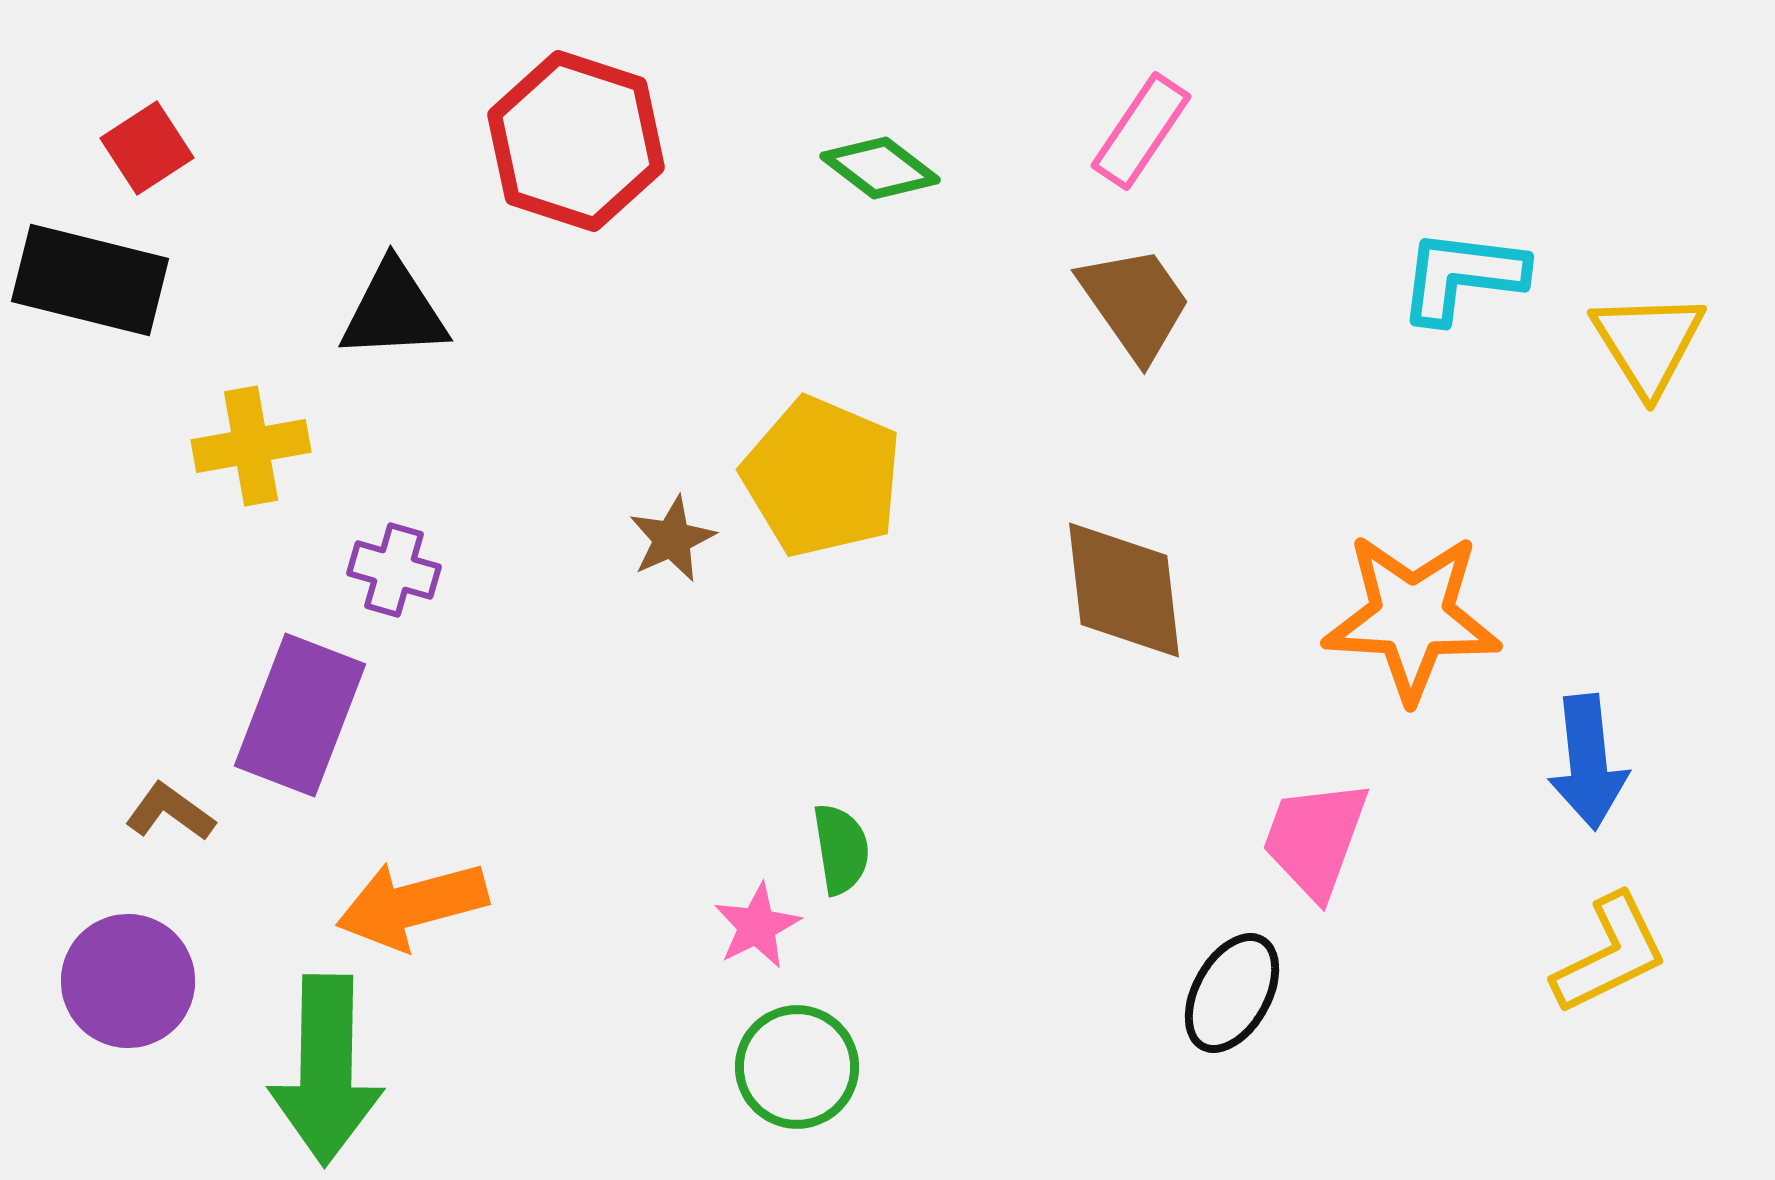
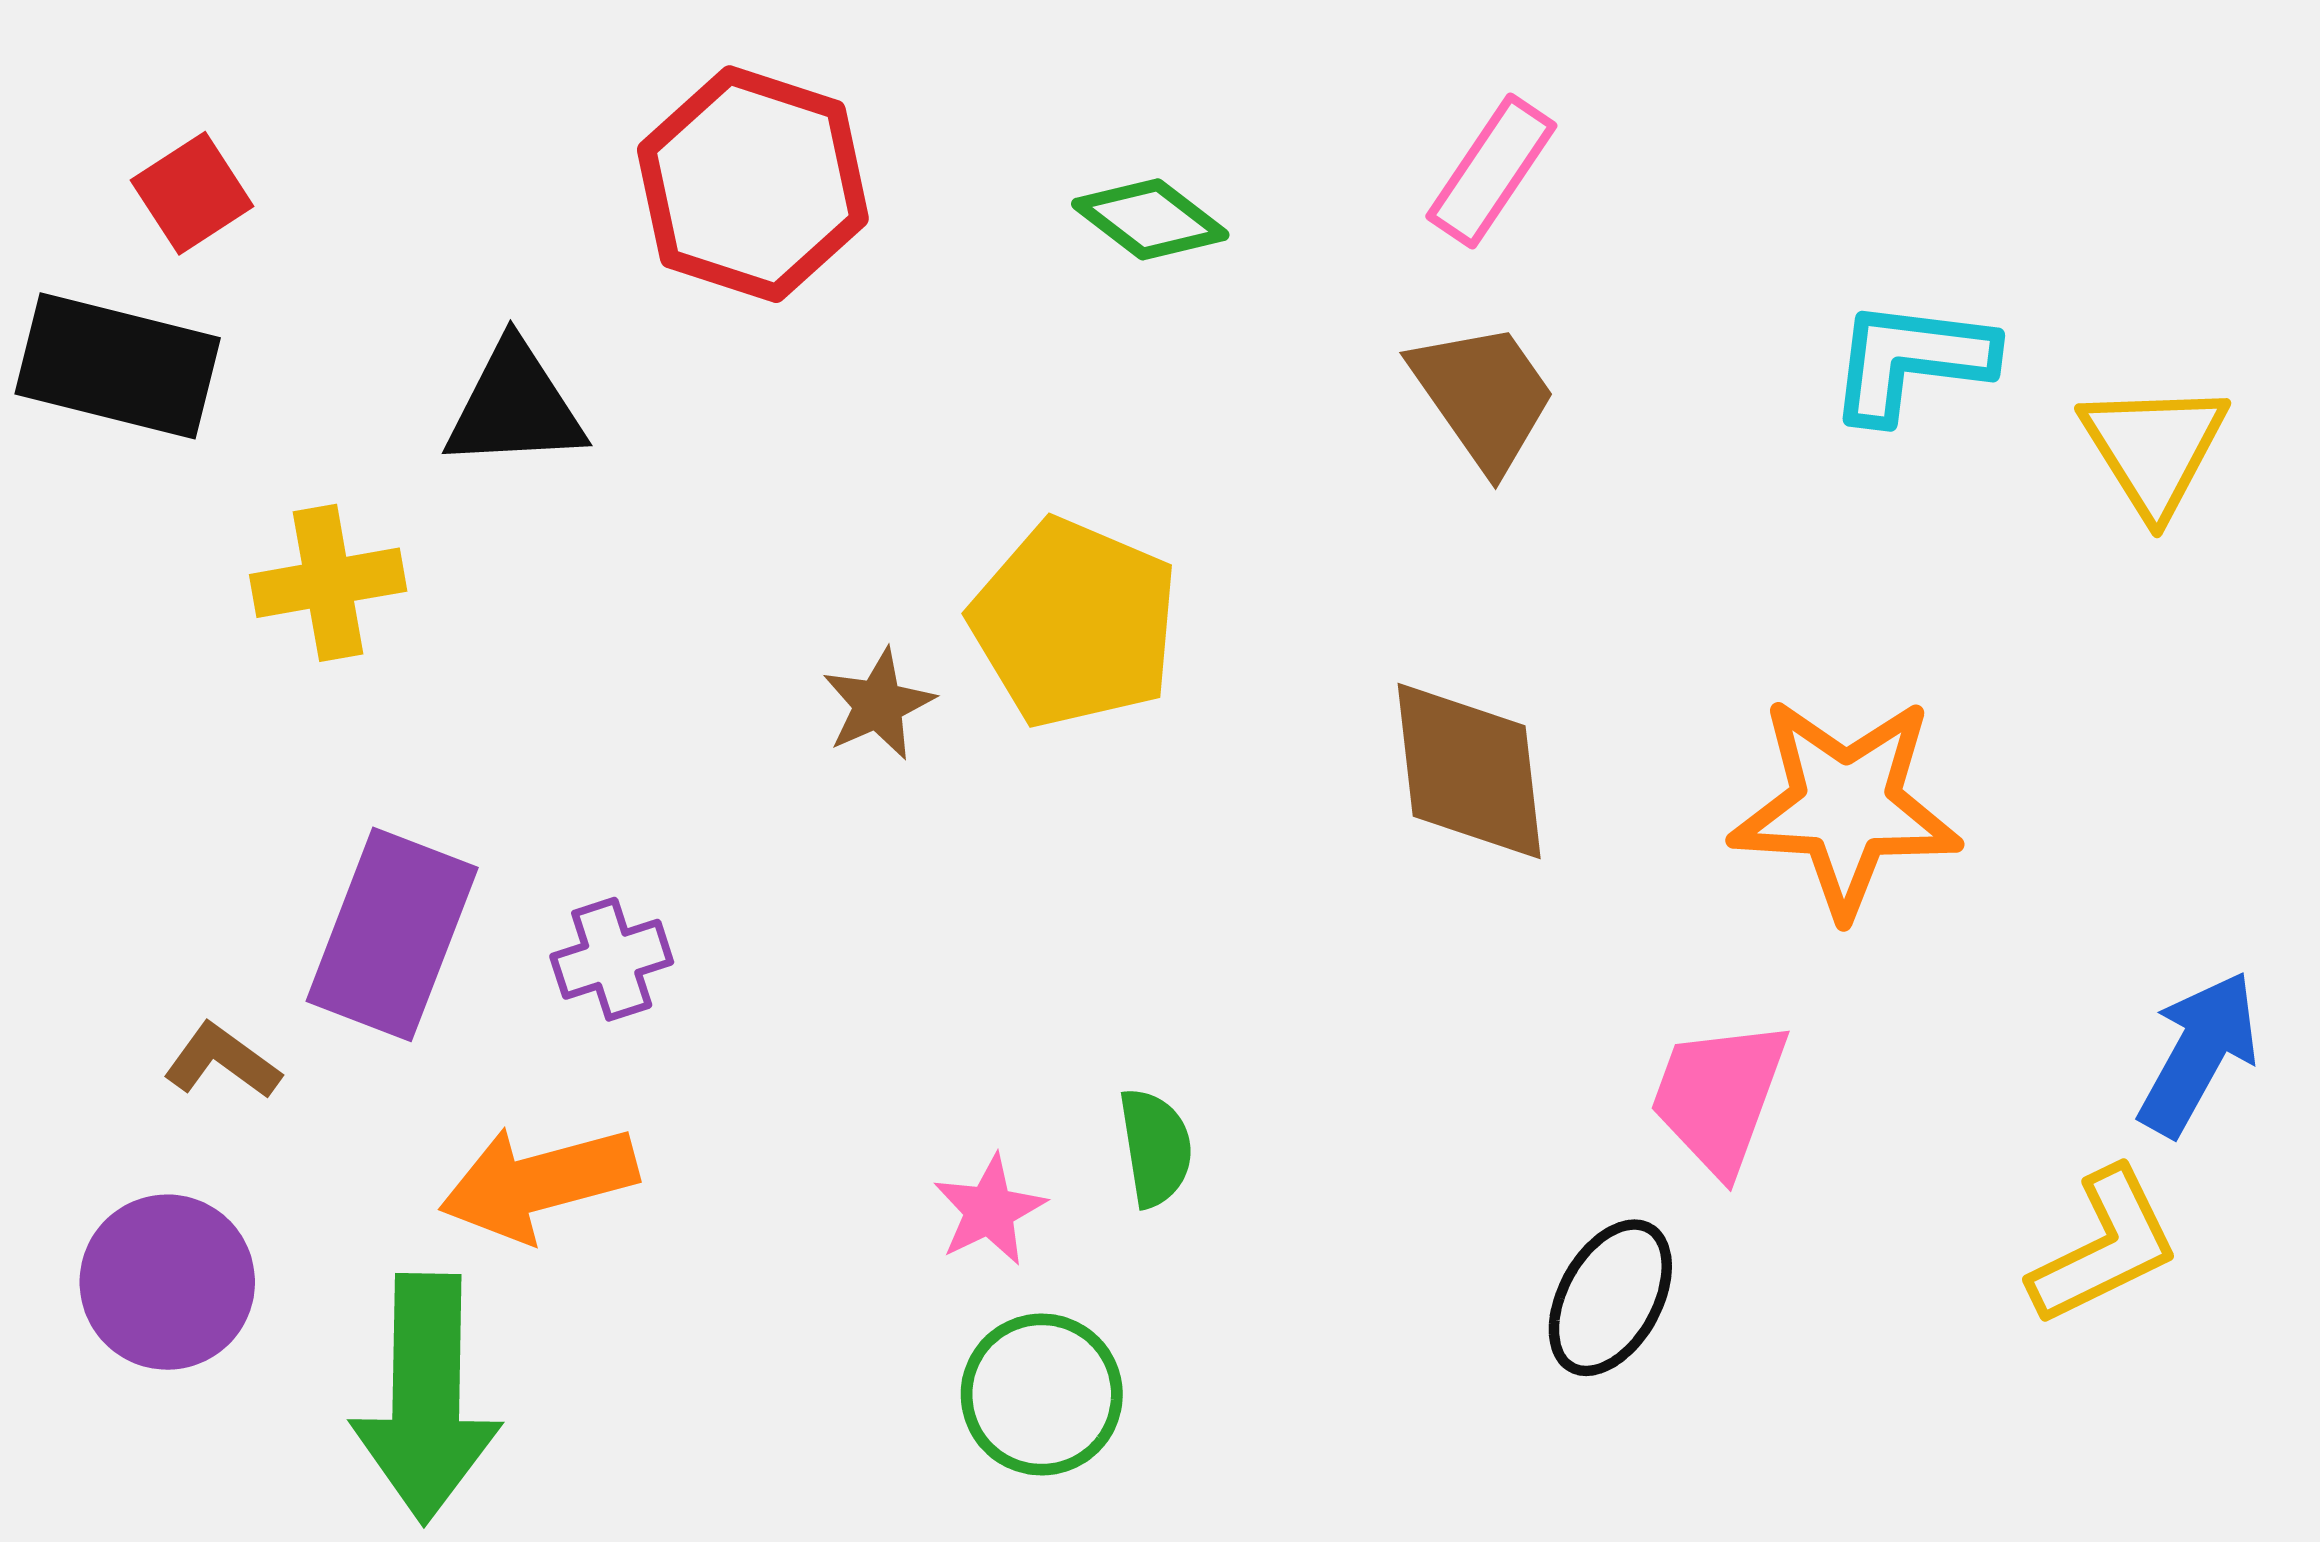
purple cross: (394, 570) -> (612, 959), moved, turned -34
blue arrow: (1588, 762) -> (2198, 1053), moved, turned -145
green semicircle: (841, 849) -> (1155, 1147), moved

